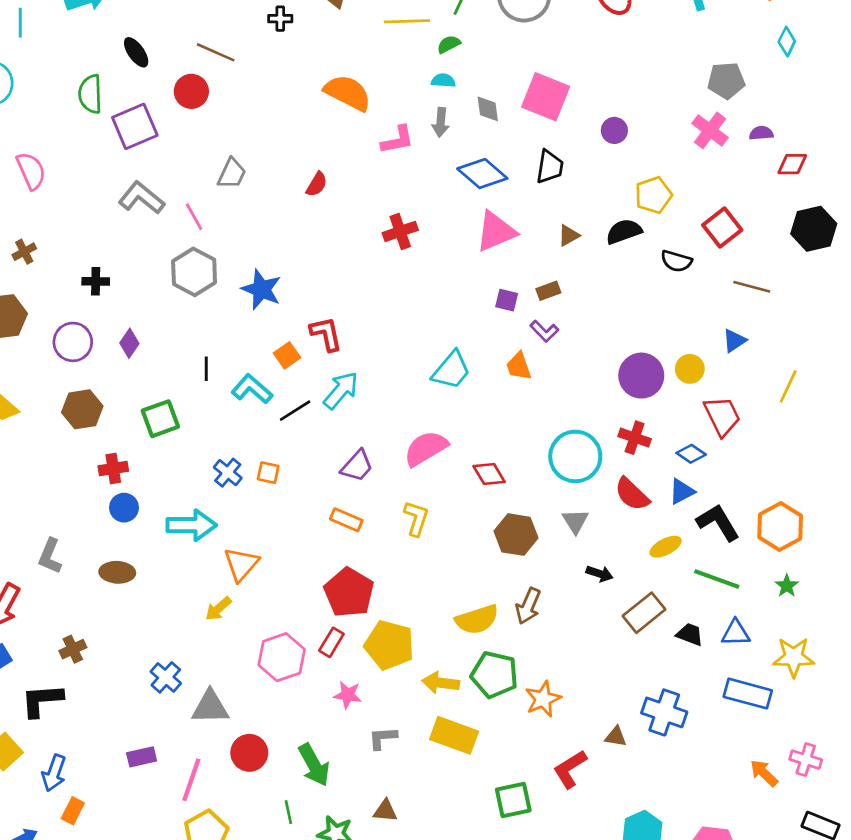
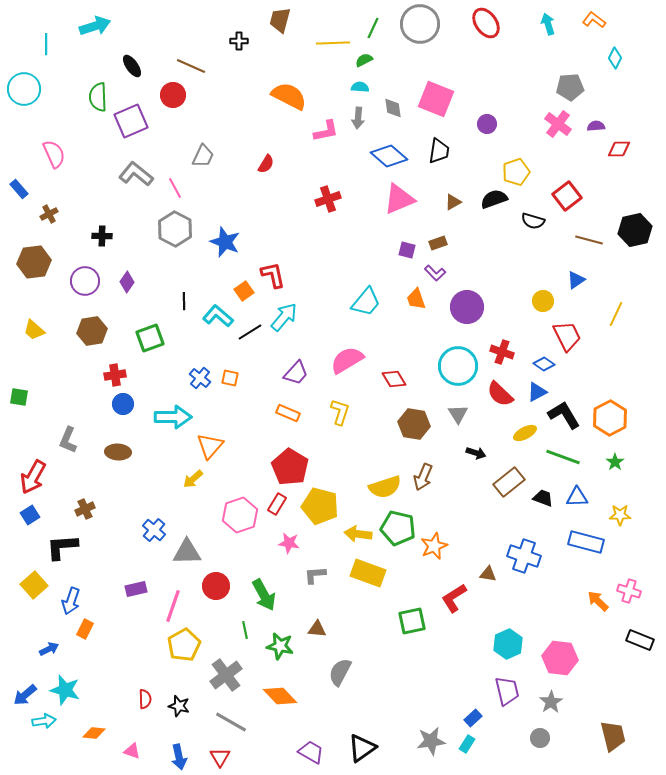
black hexagon: (814, 229) -> (635, 230), moved
purple circle: (641, 376) -> (467, 307), moved
yellow star: (794, 657) -> (620, 515), size x0.7

